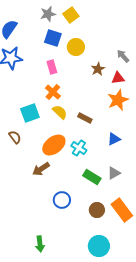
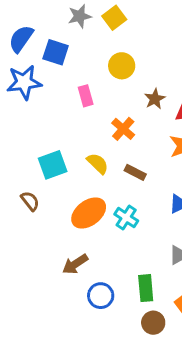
blue square: (53, 38) -> (56, 52), moved
orange cross: (53, 92) -> (123, 129), moved
brown arrow: (41, 169) -> (75, 264), moved
green rectangle: (92, 177) -> (146, 288), moved, turned 54
brown circle: (97, 210) -> (153, 323), moved

